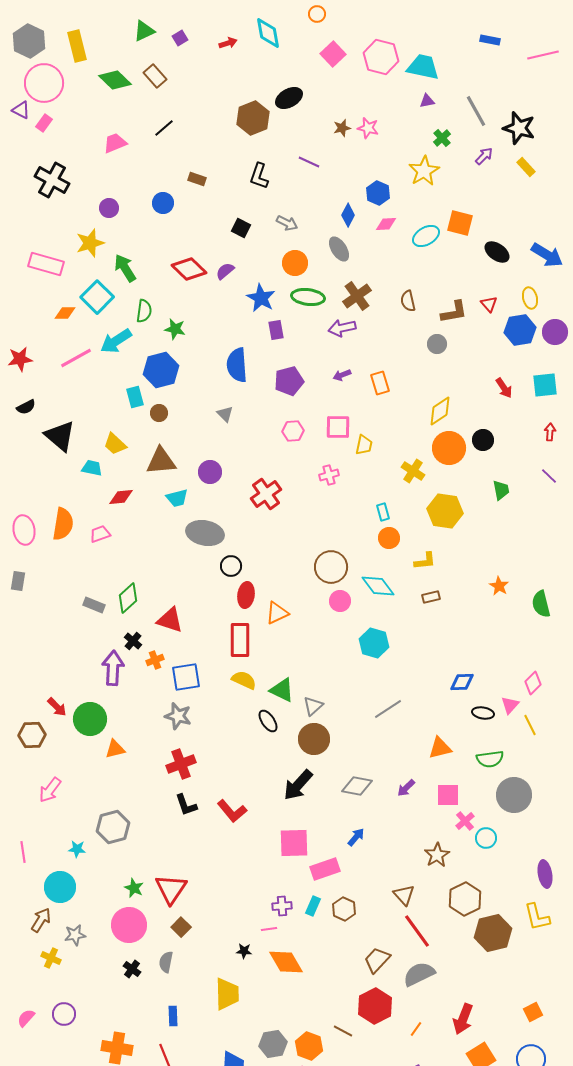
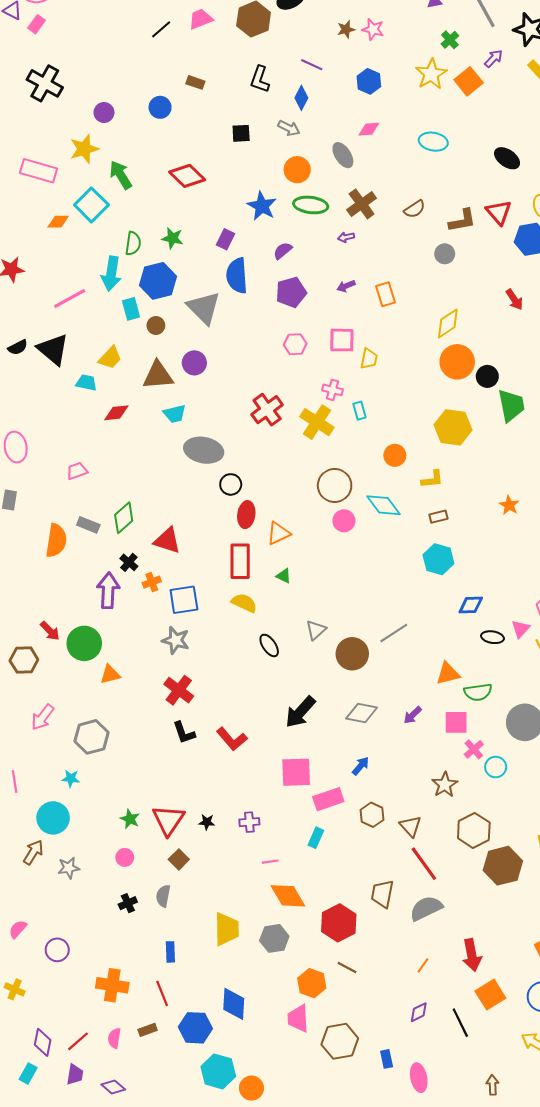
pink trapezoid: (115, 143) -> (201, 19), moved
blue hexagon: (378, 193) -> (369, 81), moved
blue diamond: (348, 215) -> (301, 98), moved
orange square: (460, 223) -> (469, 81), moved, turned 36
pink diamond: (386, 224) -> (369, 129), moved
black square: (241, 228) -> (241, 133), turned -30
cyan ellipse: (426, 236) -> (433, 142), turned 40
purple semicircle: (225, 271) -> (283, 251), moved
brown semicircle: (408, 301) -> (415, 209), turned -110
red triangle: (489, 304) -> (499, 212), size x1.5
green semicircle: (144, 311) -> (133, 243), moved
purple arrow: (342, 328) -> (346, 237), size x0.6
purple rectangle: (276, 330) -> (226, 239), moved, turned 36
cyan arrow: (116, 341) -> (111, 274), moved, turned -48
pink line: (76, 358) -> (70, 298), moved
black semicircle: (26, 407) -> (18, 347), moved
gray triangle: (225, 414) -> (204, 308), moved, size x2.0
black circle: (483, 440) -> (487, 376), moved
yellow trapezoid: (115, 444) -> (110, 358), turned -90
yellow cross: (413, 471) -> (317, 422), moved, size x1.4
purple circle: (210, 472) -> (194, 363), moved
pink cross: (329, 475) -> (333, 390), turned 30
green trapezoid: (501, 490) -> (511, 405), size x1.6
cyan rectangle: (383, 512) -> (360, 411), moved
orange semicircle: (63, 524) -> (56, 541), moved
pink trapezoid: (100, 534) -> (77, 471), moved
cyan hexagon: (374, 643) -> (438, 559), moved
green triangle: (282, 690) -> (284, 576), moved, size x0.6
brown circle: (314, 739) -> (352, 654), moved
green semicircle: (490, 759) -> (478, 692), moved
red cross: (181, 764) -> (179, 690), turned -32
gray hexagon: (113, 827) -> (91, 737), moved
purple cross: (282, 906) -> (249, 822), moved
brown hexagon: (344, 909) -> (372, 815), moved
pink circle: (129, 925) -> (125, 857), size x0.5
black star: (244, 951) -> (207, 822), moved
yellow cross: (51, 958) -> (15, 989), moved
brown trapezoid: (377, 960) -> (382, 894), turned -32
black cross: (132, 969) -> (128, 903), turned 30
red hexagon: (375, 1006) -> (339, 923), moved
pink semicircle: (26, 1018) -> (18, 929), moved
red arrow: (463, 1019) -> (472, 955), turned -32
gray hexagon: (273, 1044) -> (274, 938), moved

